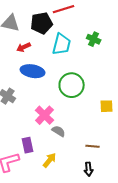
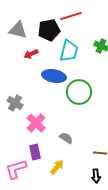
blue ellipse: (33, 71) -> (54, 76), moved
pink cross: (45, 115) -> (36, 123), moved

